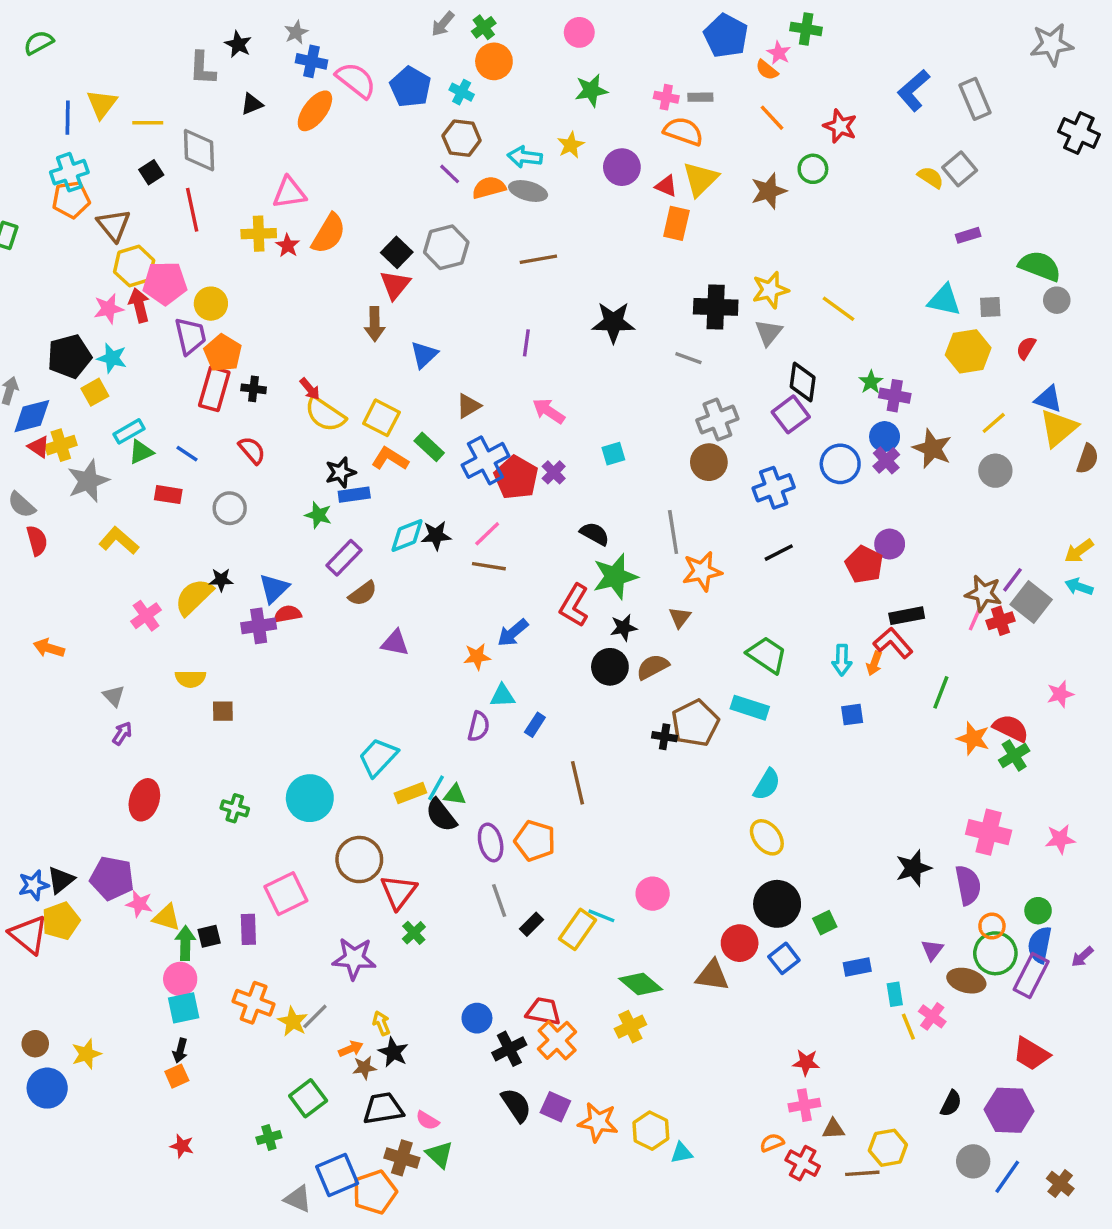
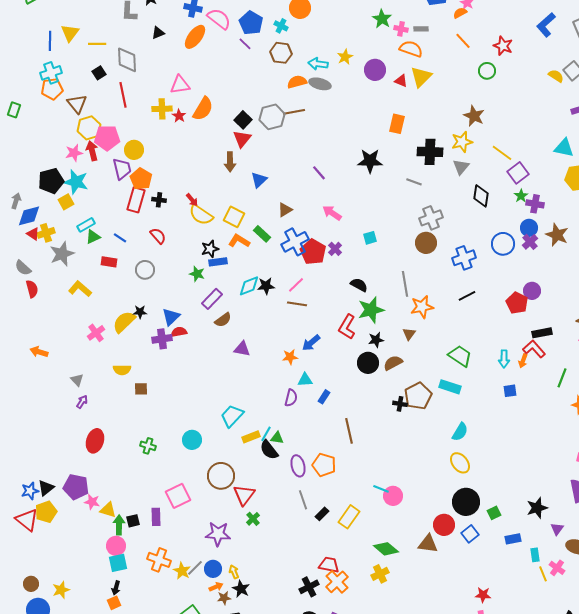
orange semicircle: (767, 70) -> (460, 13), turned 112
green star: (591, 90) -> (382, 19), moved, turned -30
purple line: (450, 174) -> (245, 44), moved
brown star: (769, 191) -> (474, 116), moved, turned -30
orange rectangle: (676, 223) -> (397, 124), moved
brown line: (538, 259) -> (294, 112), moved
purple line: (526, 343) -> (319, 173), turned -49
cyan star: (112, 358) -> (76, 182), size x1.4
purple square: (791, 414) -> (518, 173), moved
cyan circle: (310, 798) -> (192, 440), size x0.7
black star: (914, 868) -> (537, 508), moved
cyan line: (601, 916) -> (381, 489), moved
blue circle: (477, 1018) -> (213, 569), moved

